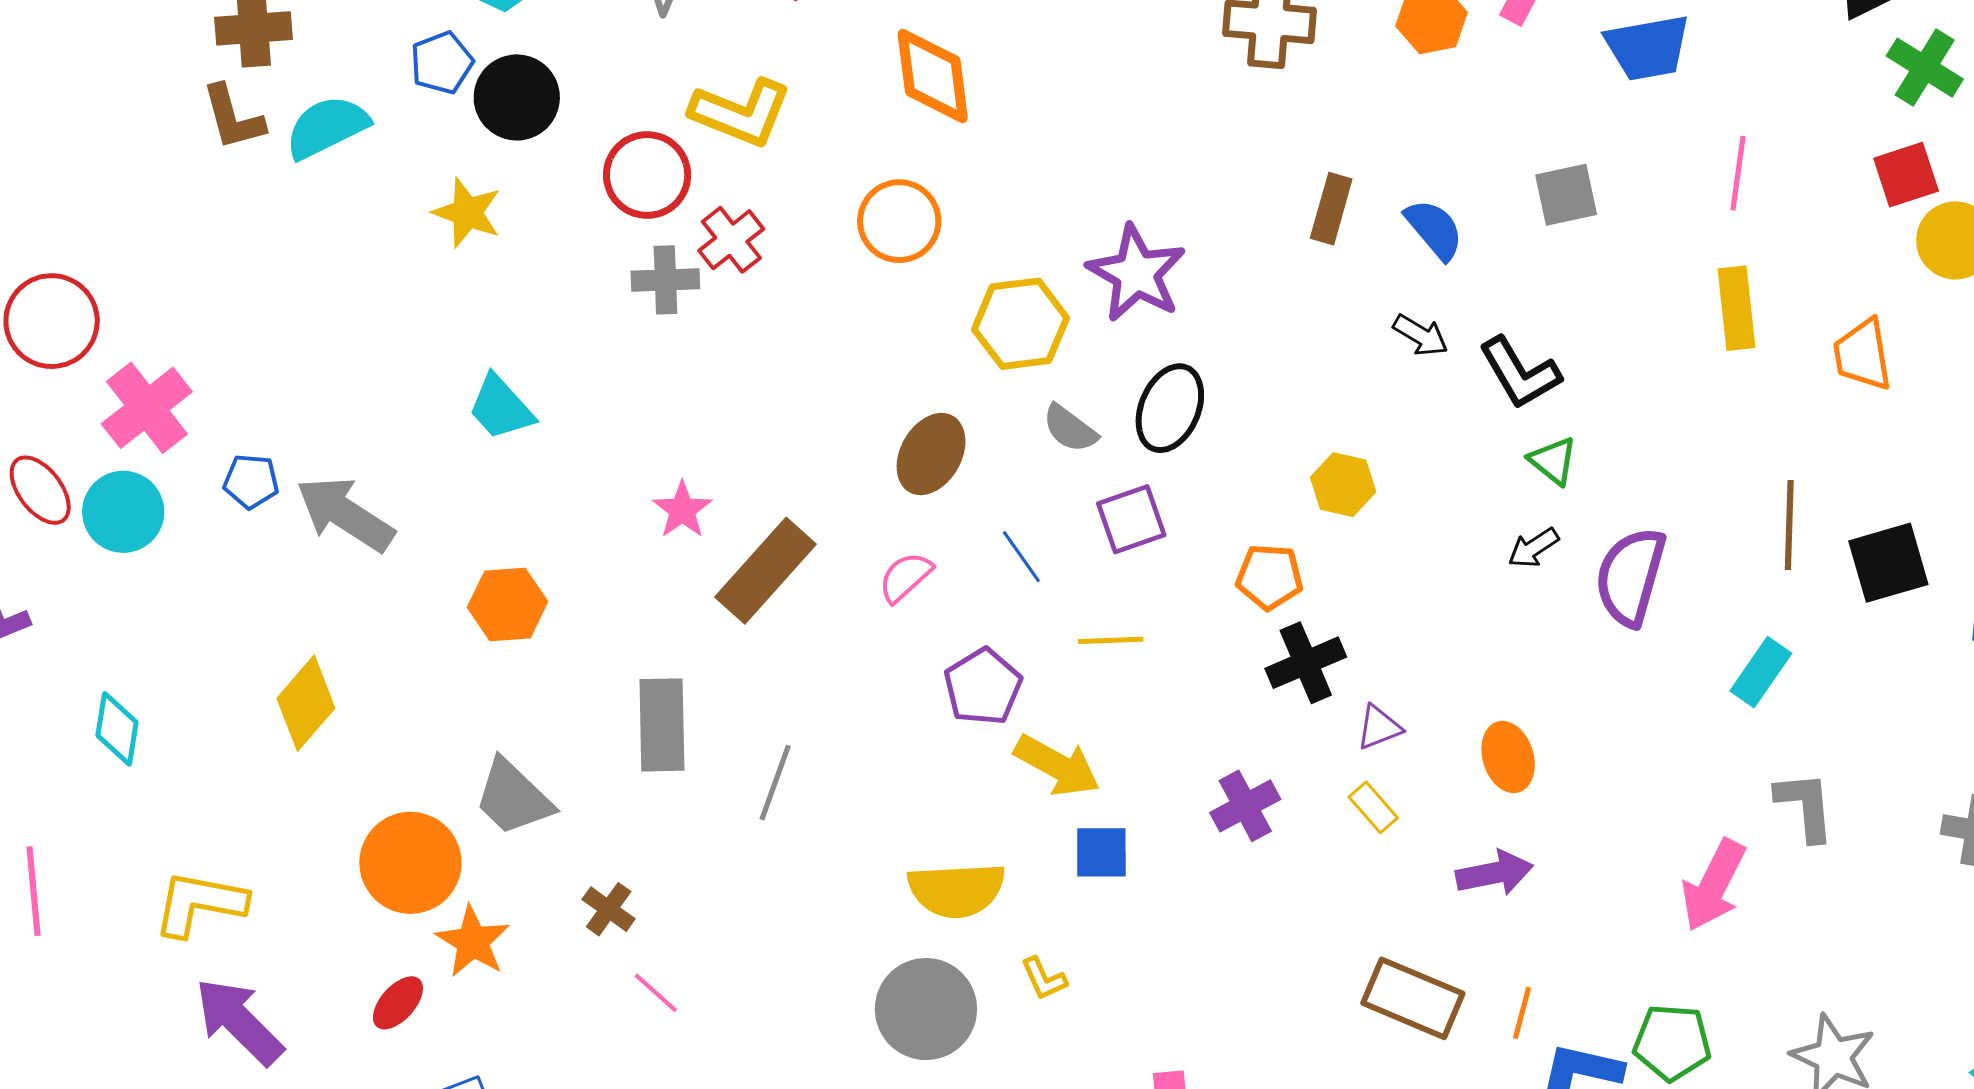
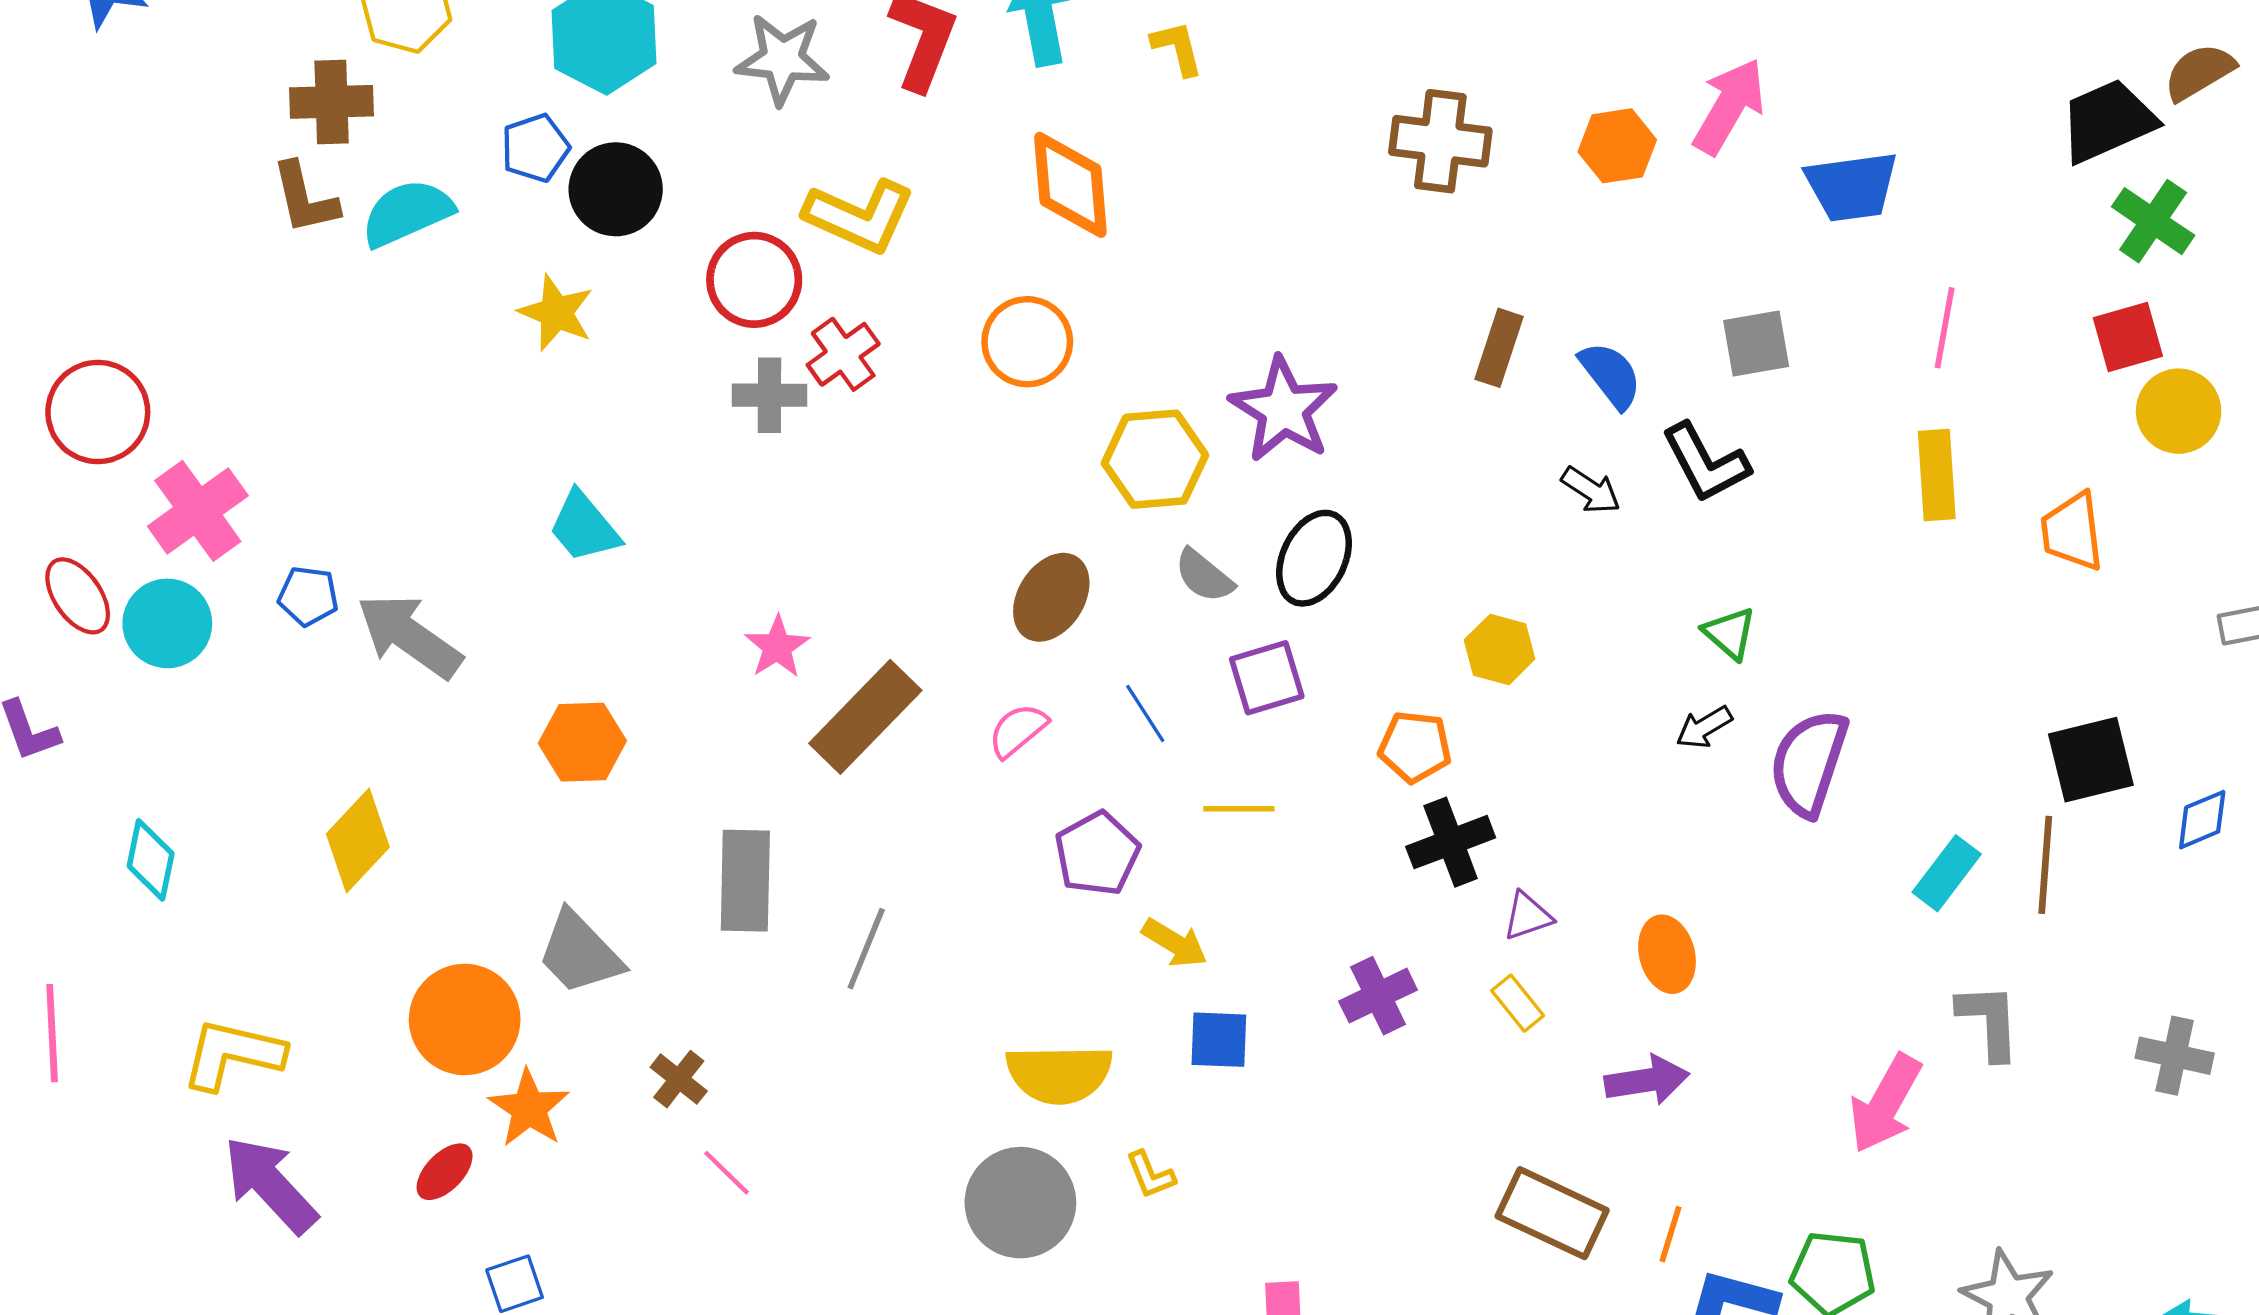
black L-shape: (1520, 373) -> (1706, 463), moved
brown line: (1789, 525) -> (2045, 865), moved
yellow arrow: (1057, 766) -> (1175, 943), size x0.7

